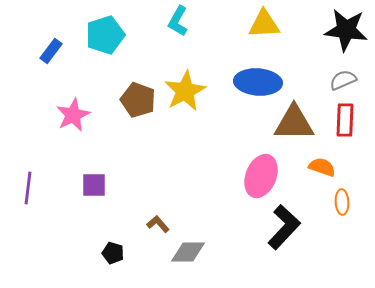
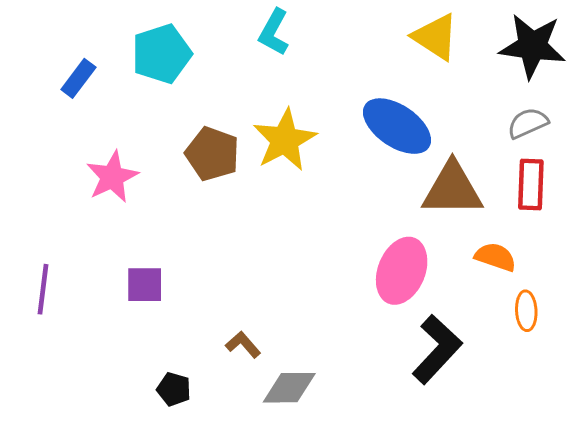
yellow triangle: (264, 24) -> (435, 37), moved, turned 36
blue ellipse: (258, 82) -> (397, 126), turned 30

